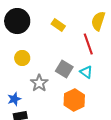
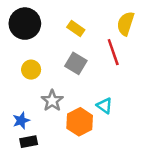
gray square: (64, 69) -> (76, 63), moved
cyan triangle: (86, 72) -> (104, 106), moved
orange hexagon: (74, 100) -> (80, 122), moved

